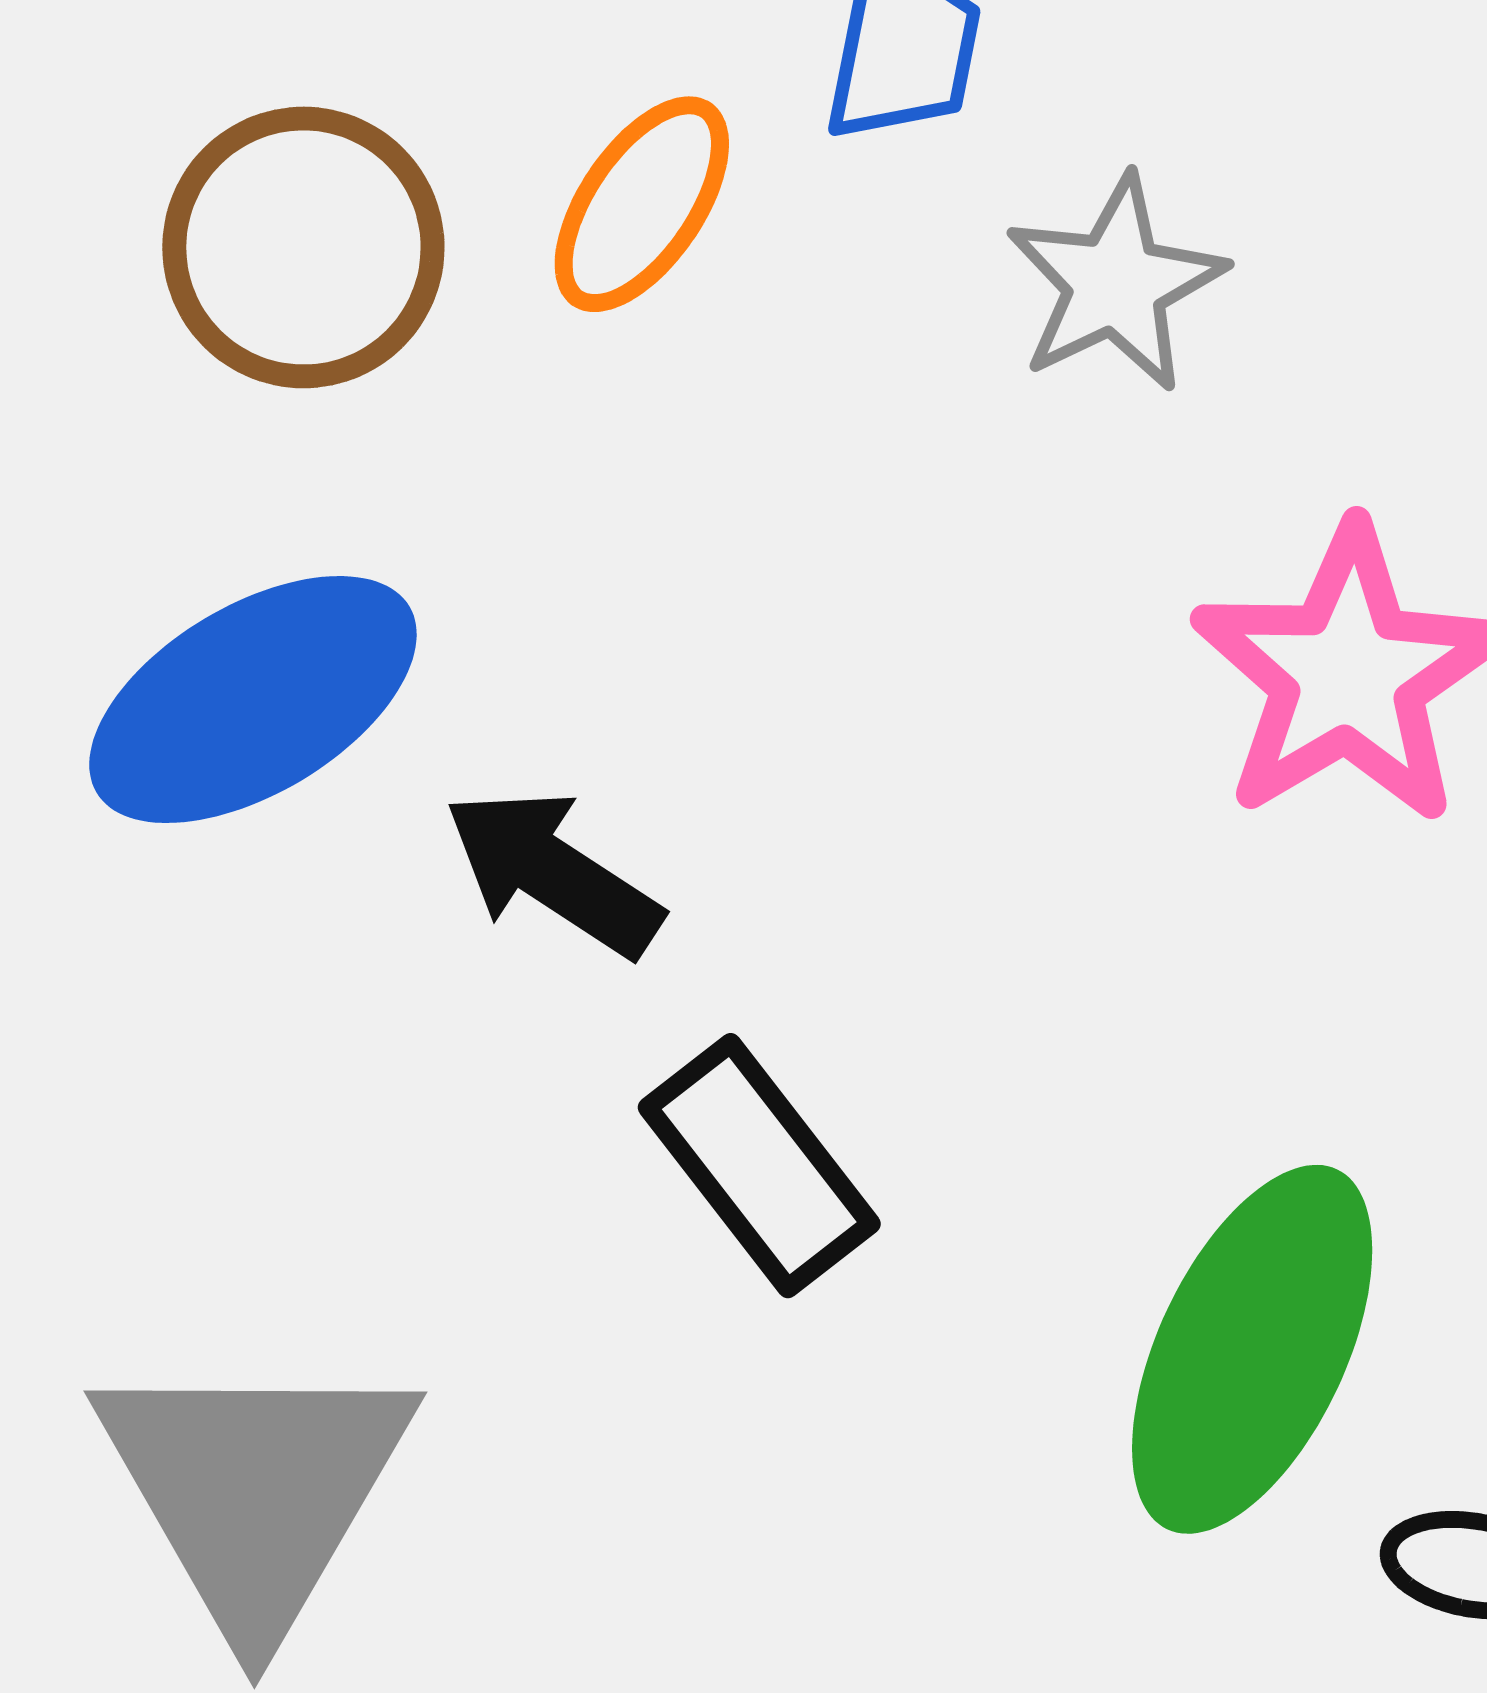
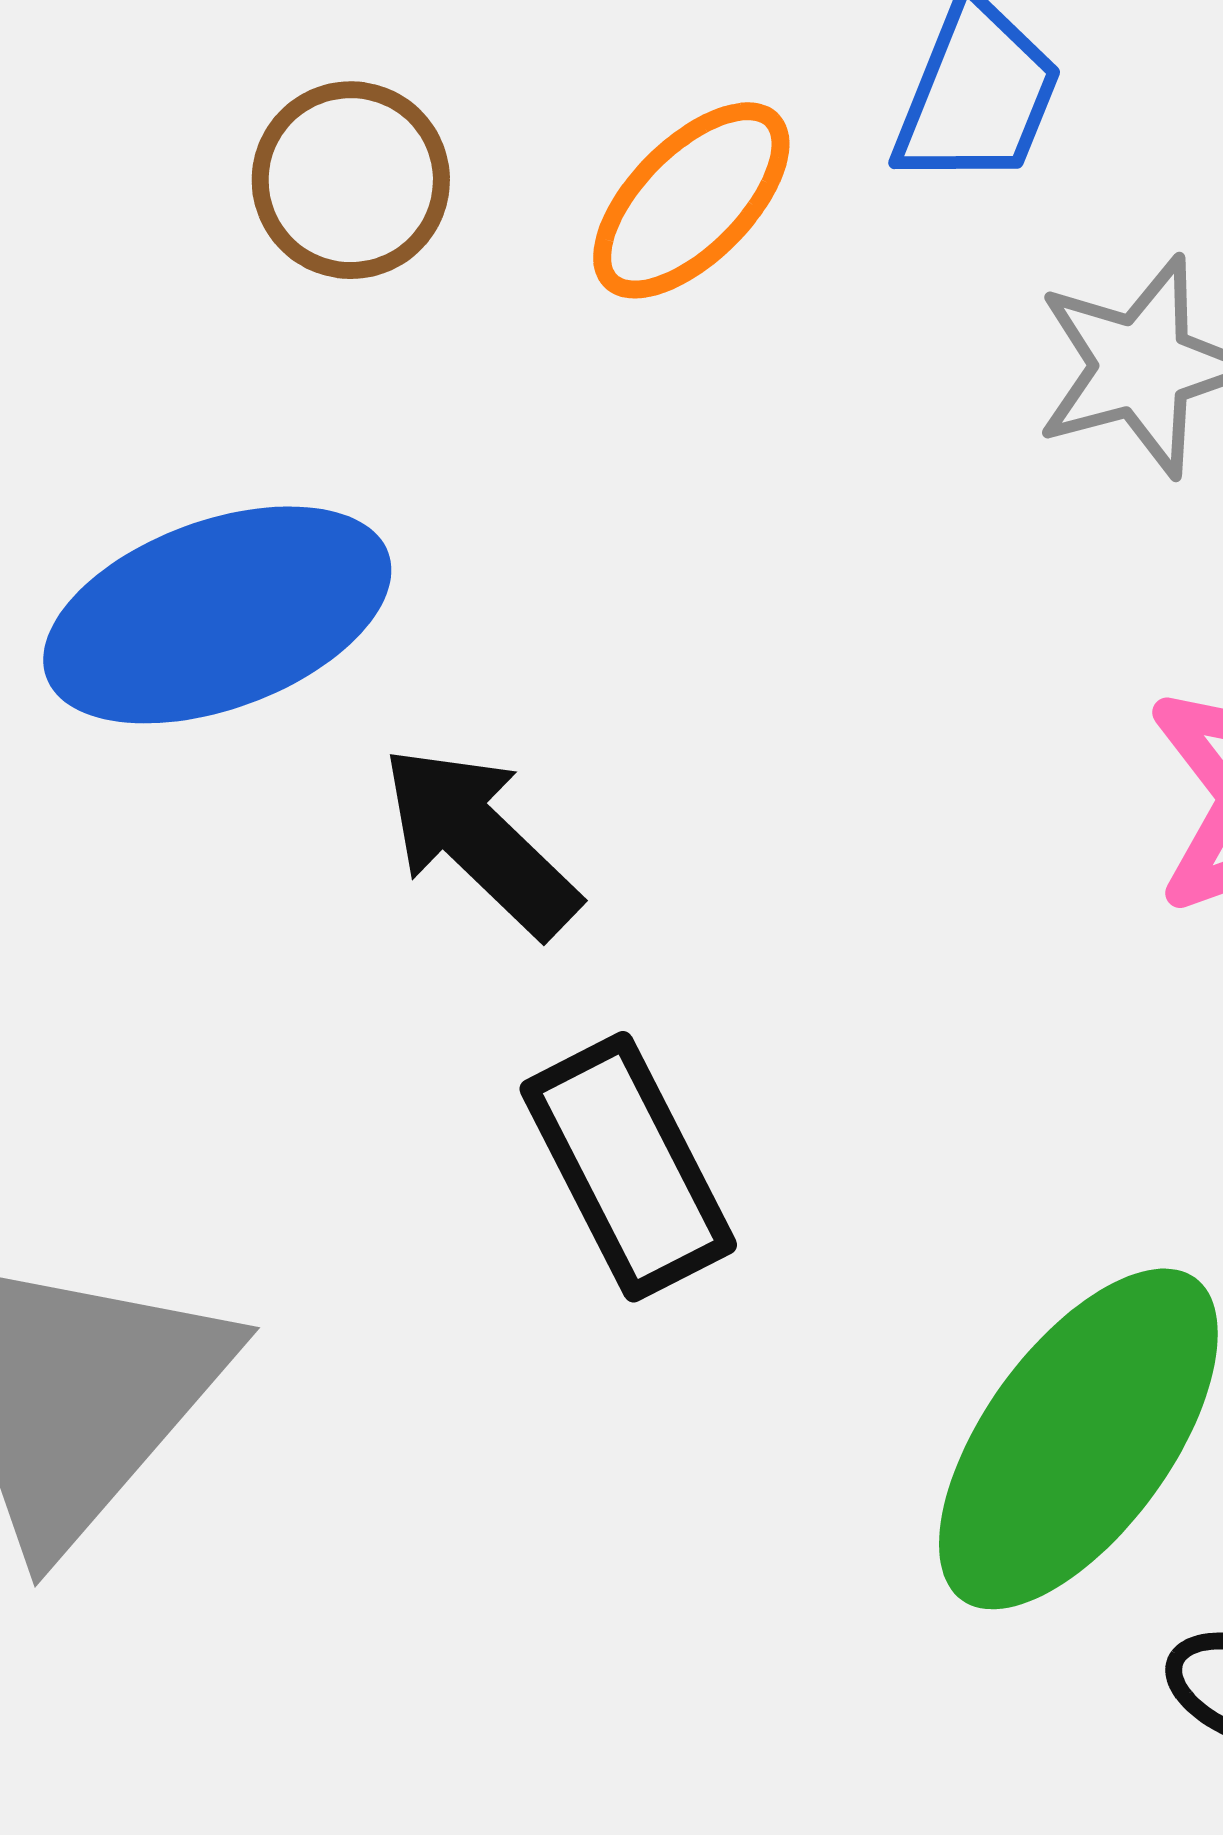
brown circle: (303, 247) -> (351, 180), size x0.7

